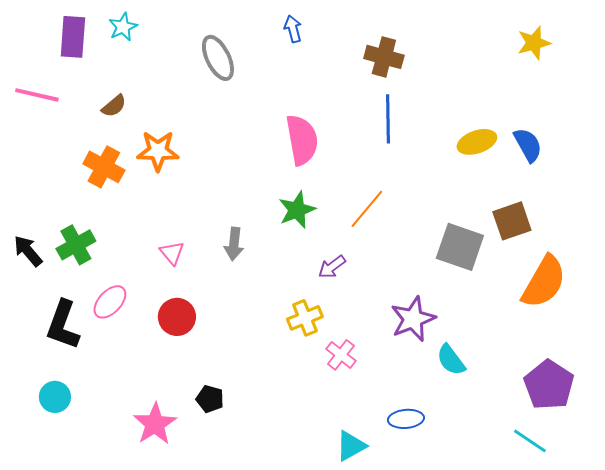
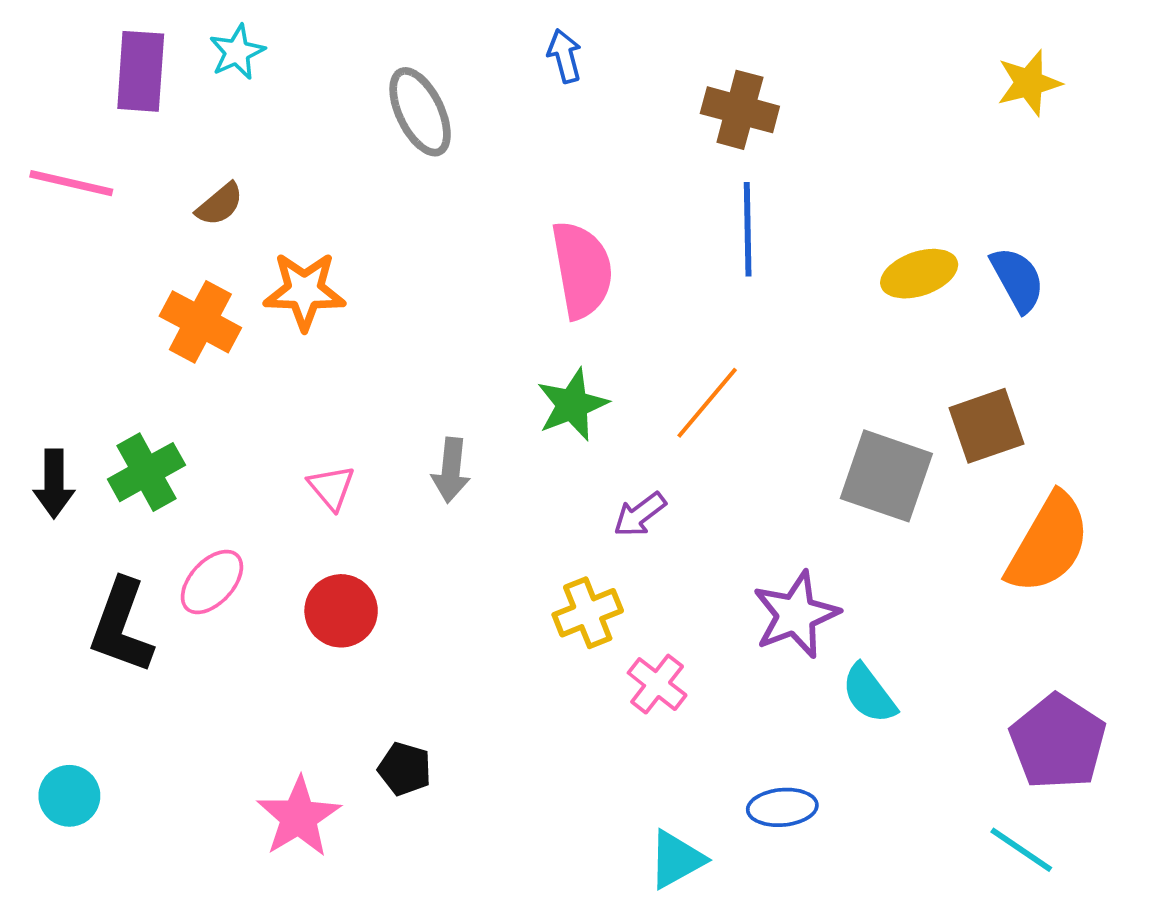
black arrow: (28, 251) -> (54, 484), turned -140
cyan circle: (55, 397) -> (69, 796), moved

